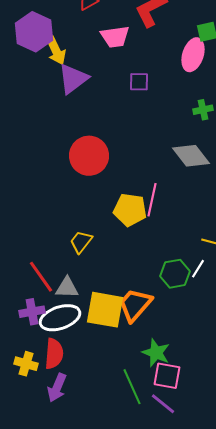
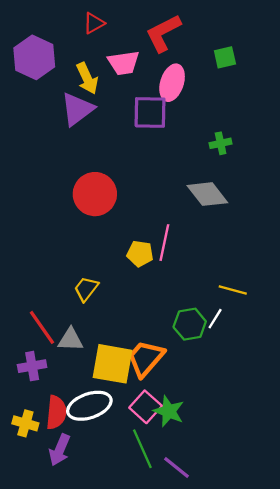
yellow arrow: (56, 51) -> (87, 78), moved
pink ellipse: (193, 55) -> (172, 83), moved
purple square: (139, 82) -> (150, 112), size x1.6
yellow pentagon: (130, 210) -> (140, 254), size x0.7
white ellipse: (60, 318) -> (89, 406), moved
pink square: (167, 376) -> (146, 407), moved, turned 32

